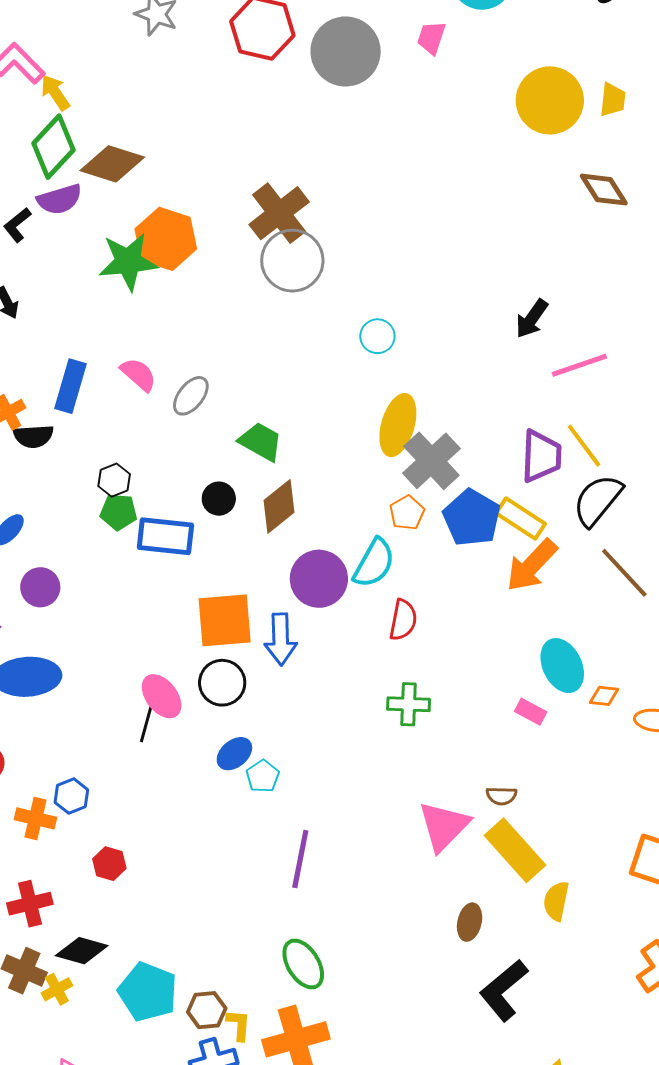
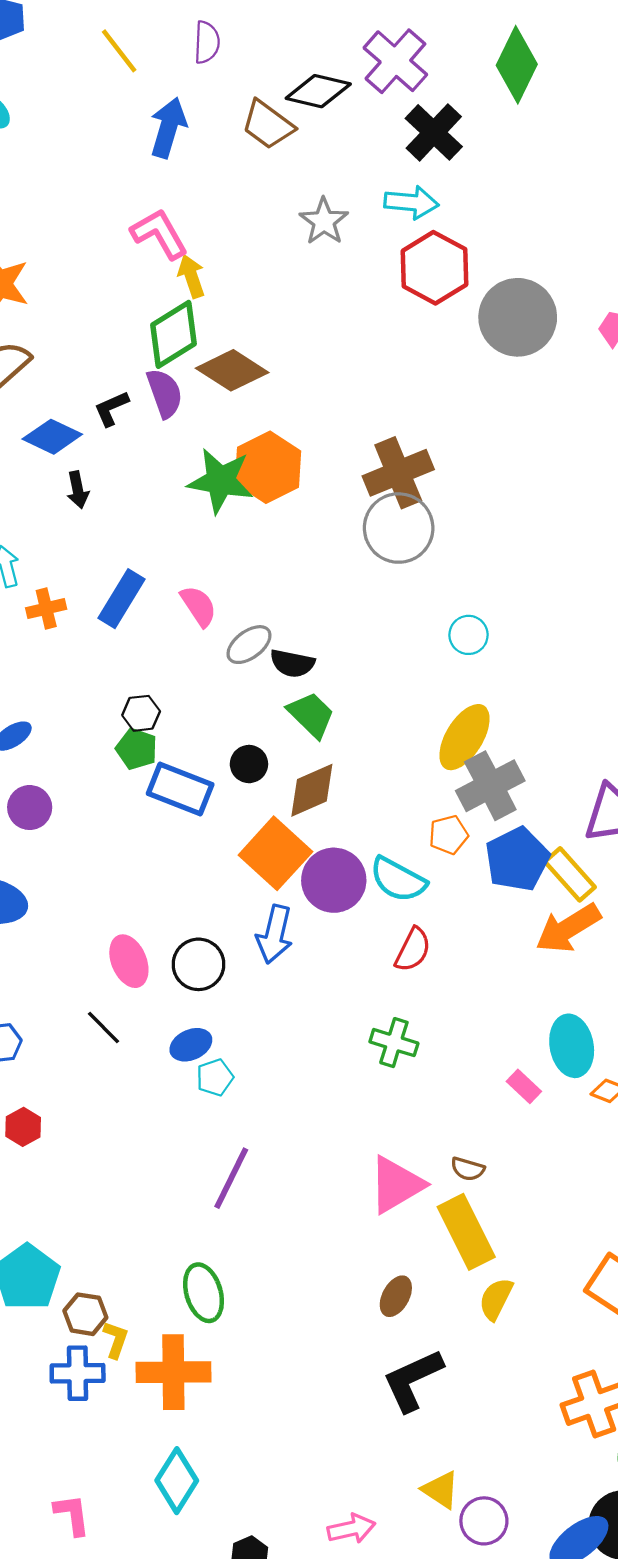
purple semicircle: (60, 199) -> (165, 393), turned -108
black semicircle: (33, 436) -> (292, 663), moved
cyan semicircle: (374, 563) -> (398, 880), turned 74
orange square: (225, 620) -> (275, 853), moved, turned 32
black line: (146, 724) -> (104, 1027), moved, turned -75

